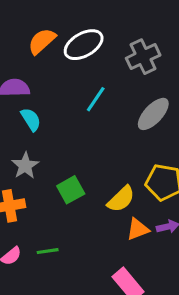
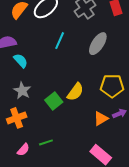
yellow semicircle: (121, 199) -> (75, 92), moved

